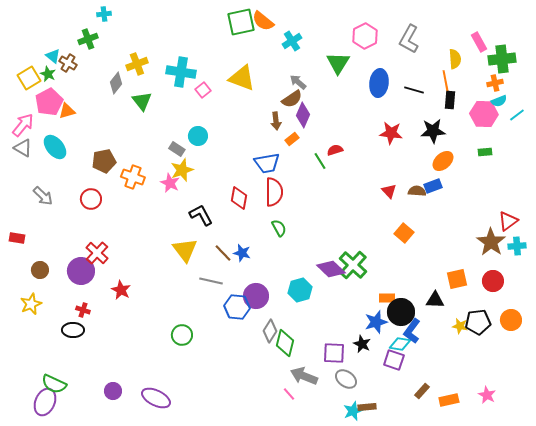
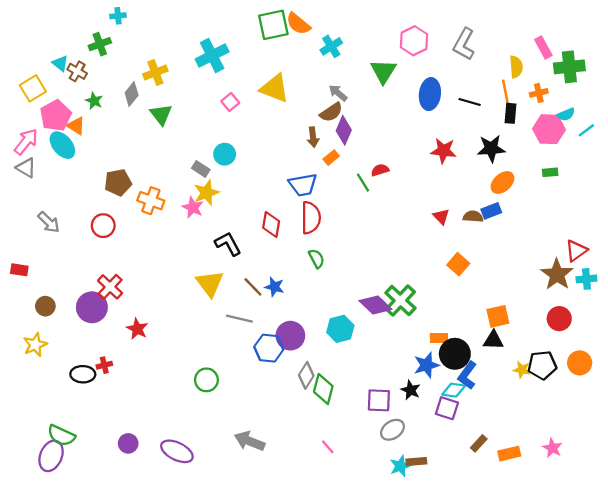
cyan cross: (181, 72) -> (212, 55), moved, turned -36
green star: (48, 74) -> (94, 101), moved
orange cross: (495, 83) -> (539, 93), moved
orange triangle: (67, 111) -> (76, 126), turned 48
cyan ellipse: (55, 147) -> (62, 145), moved
orange square: (457, 279) -> (498, 316), moved
red cross: (83, 310) -> (104, 365), moved, turned -32
gray arrow: (304, 376) -> (250, 441), moved
gray ellipse: (346, 379) -> (392, 430), turned -70

